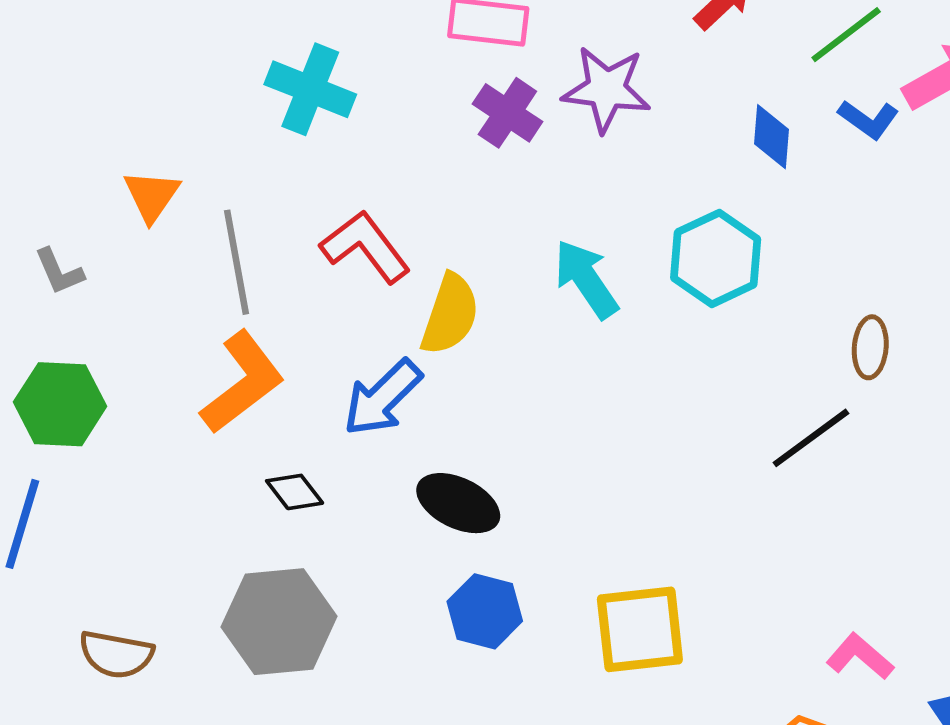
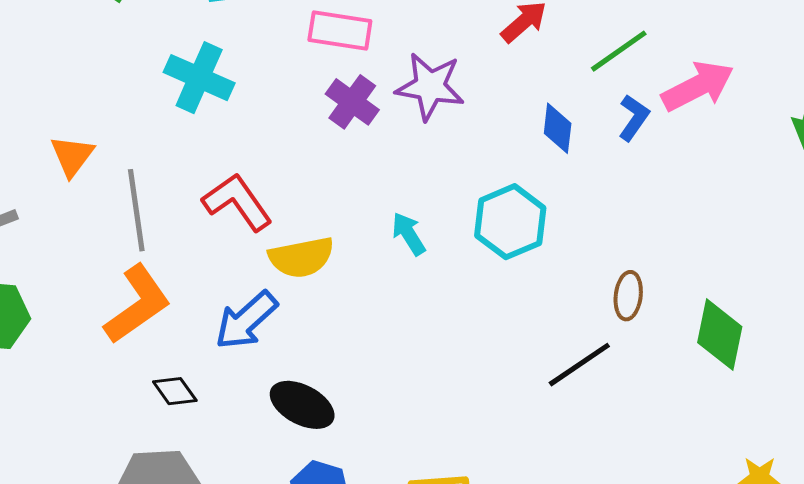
blue L-shape: (869, 119) -> (634, 118), turned -93
cyan arrow: (586, 279) -> (409, 234), size x0.7
yellow semicircle: (450, 314) -> (301, 257), turned 58

